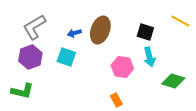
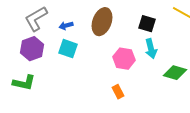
blue arrow: (74, 33) -> (66, 26), moved

